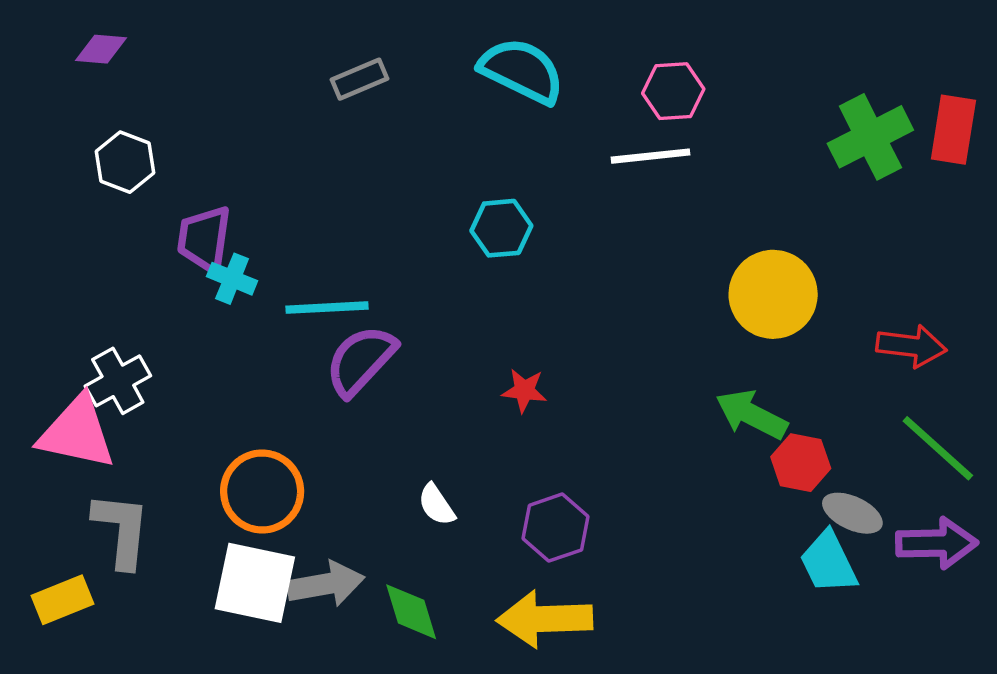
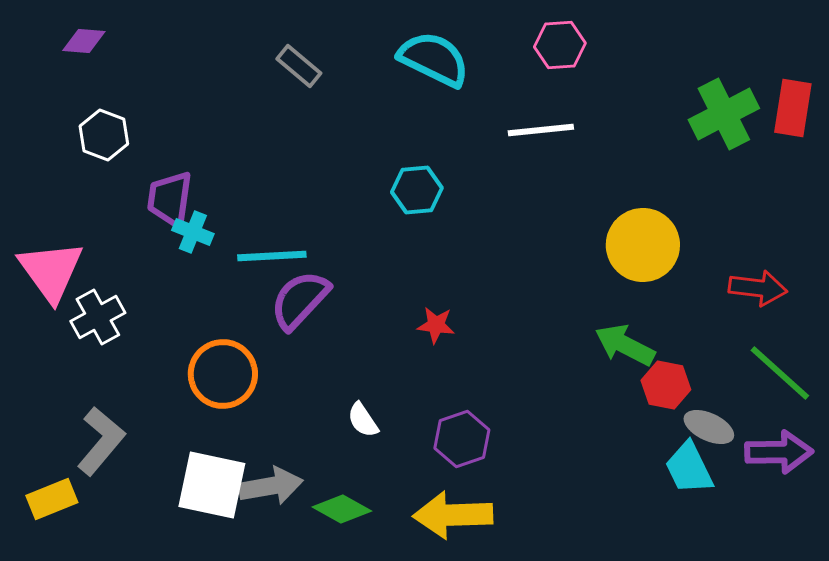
gray rectangle: (359, 79) -> (299, 66), turned 63
pink hexagon: (673, 91) -> (560, 45), moved
pink triangle: (77, 433) -> (51, 271), moved, turned 42
orange circle: (262, 491) -> (223, 374), moved
gray L-shape: (121, 530) -> (101, 441), turned 34
green diamond: (411, 612) -> (342, 509), turned -44

